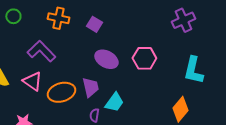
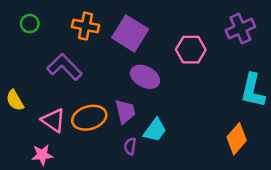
purple square: (94, 24) -> (130, 33), size x1.8
pink hexagon: (144, 58) -> (191, 50), moved
pink triangle: (32, 81) -> (53, 120), moved

